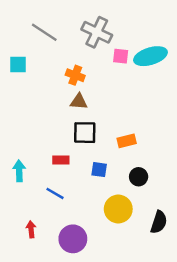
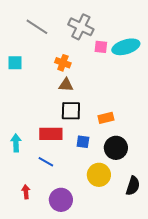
cyan square: (18, 64) -> (15, 63), moved
red rectangle: (61, 160) -> (51, 134), size x1.6
black circle: (139, 177) -> (116, 148), size x1.5

